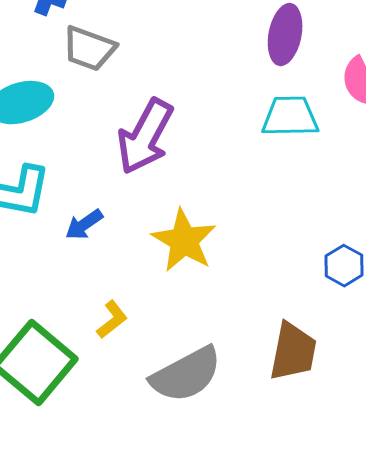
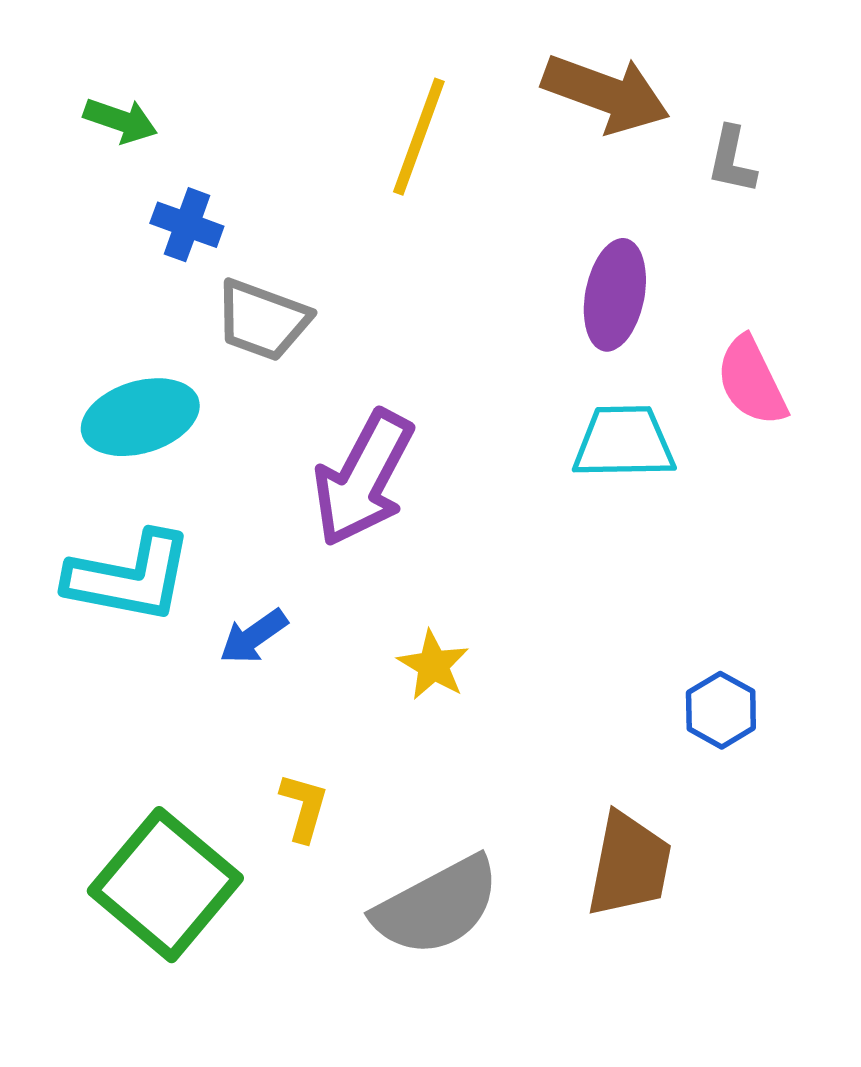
yellow star: (184, 241) -> (433, 665), size x0.6
yellow L-shape: (112, 320) -> (304, 807), turned -36

